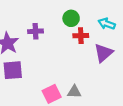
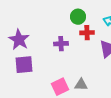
purple cross: (35, 31) -> (61, 44), moved

